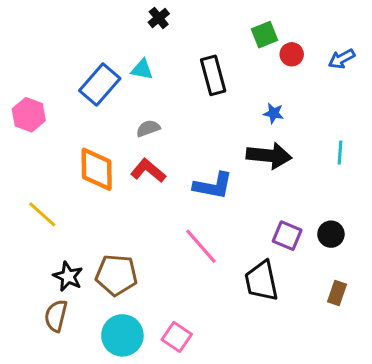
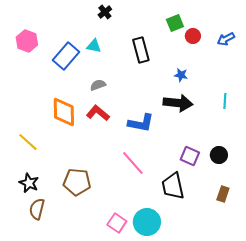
pink hexagon: (29, 115) -> (27, 41), moved
black star: (68, 276) -> (29, 183), moved
cyan circle: (122, 335) -> (147, 222), moved

